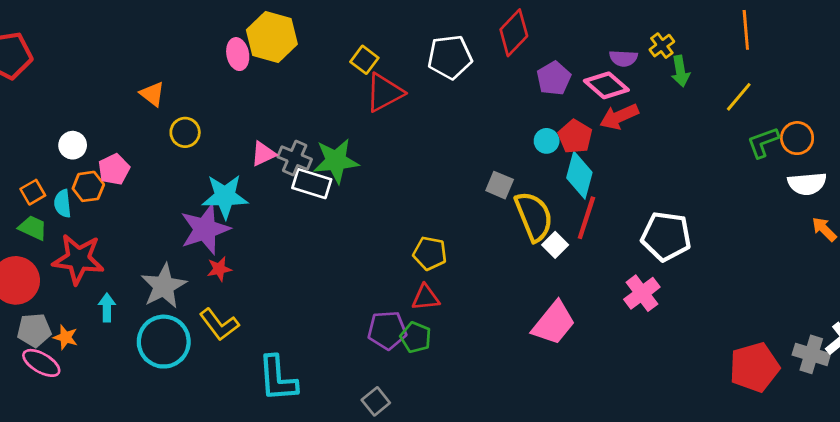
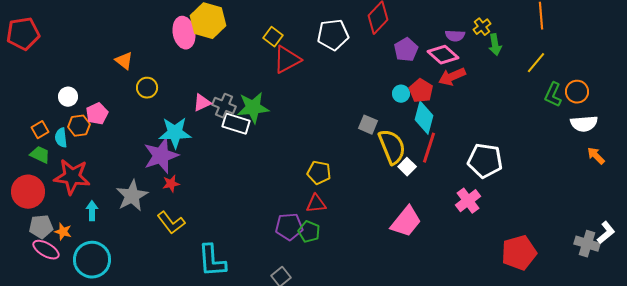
pink ellipse: (238, 54) -> (184, 33), size x1.4
green L-shape: (763, 142) -> (553, 95), turned -45
cyan circle: (164, 342) -> (92, 260), moved
red pentagon: (754, 367) -> (519, 253), moved

